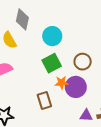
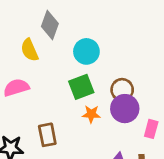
purple circle: (76, 87) -> (125, 109), moved
brown rectangle: (44, 101) -> (47, 135), moved

